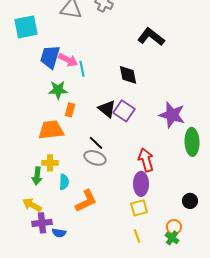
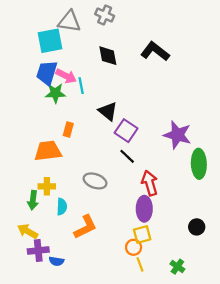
cyan square: (26, 27) -> (50, 41), moved
black diamond: (128, 75) -> (108, 56), moved
green star: (58, 90) -> (55, 93), moved
black triangle: (107, 109) -> (108, 111), moved
black line: (96, 143) -> (127, 156), moved
orange circle: (174, 227) -> (134, 247), moved

